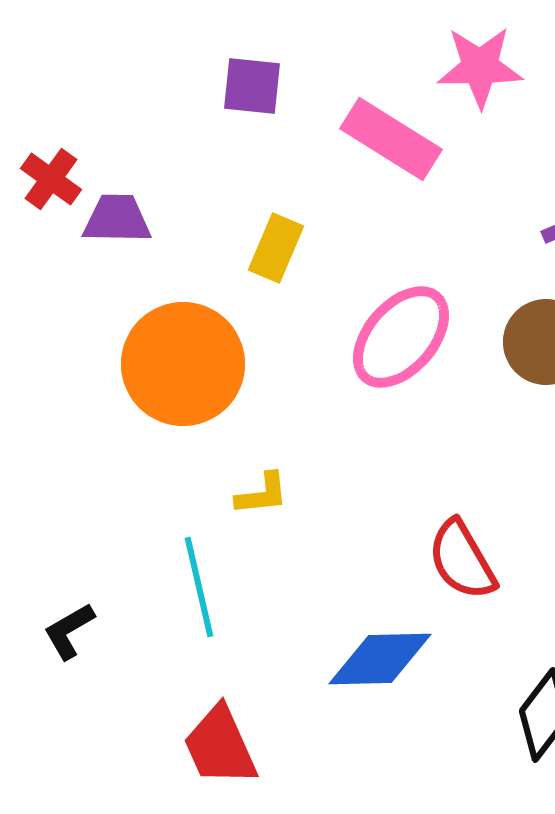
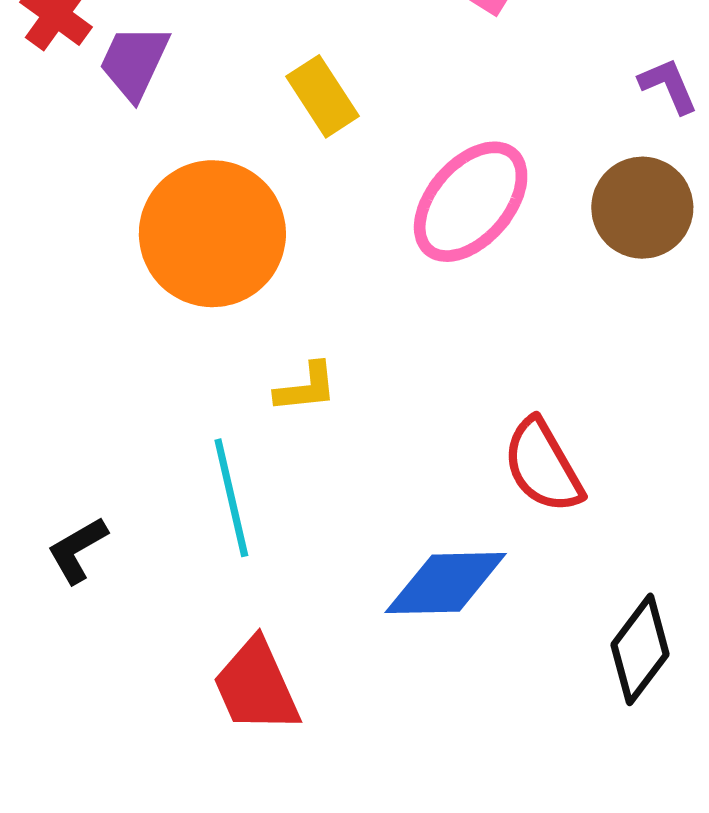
purple trapezoid: (117, 219) -> (134, 62), turned -66
yellow rectangle: (276, 248) -> (323, 96), turned -56

